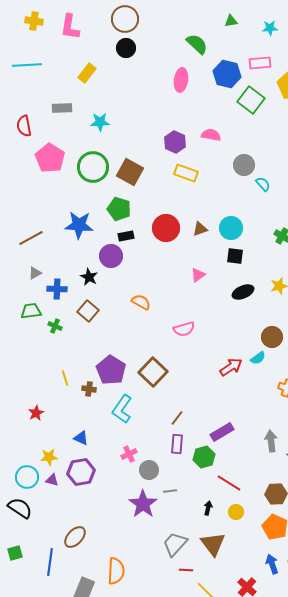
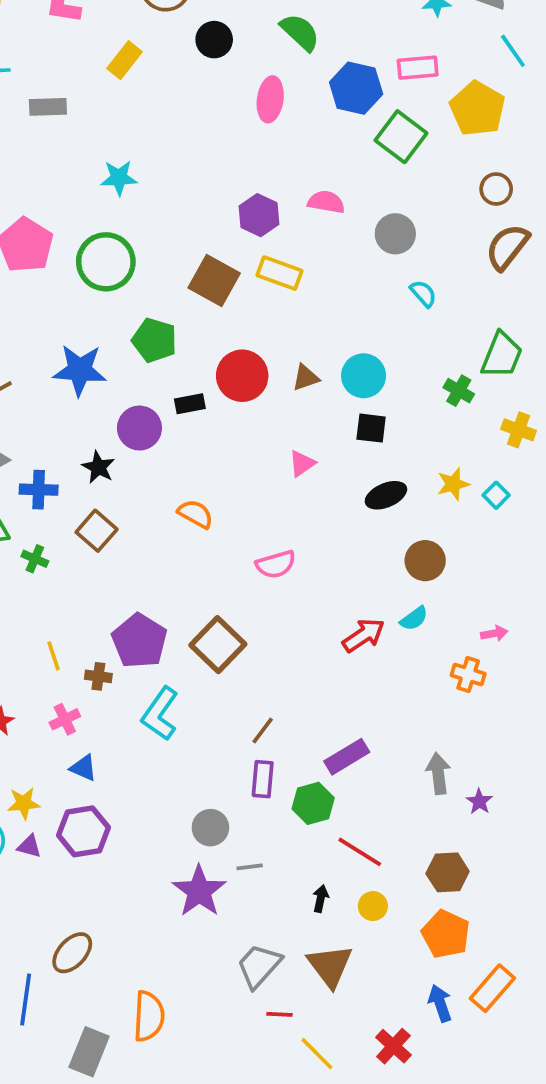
black circle: (126, 48) -> (214, 40), moved
yellow rectangle: (87, 73) -> (125, 60), moved
gray rectangle: (62, 108) -> (48, 107), moved
gray circle: (244, 165) -> (395, 234), moved
brown square: (130, 172) -> (214, 280), moved
black rectangle: (126, 236) -> (190, 404), moved
brown circle: (272, 337) -> (425, 561), moved
pink cross: (129, 454) -> (65, 719), moved

